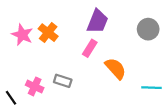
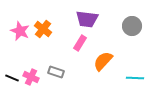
purple trapezoid: (98, 21) -> (87, 19), turned 75
orange semicircle: (116, 68) -> (103, 61), turned -95
black line: (11, 98) -> (12, 78), moved, turned -32

